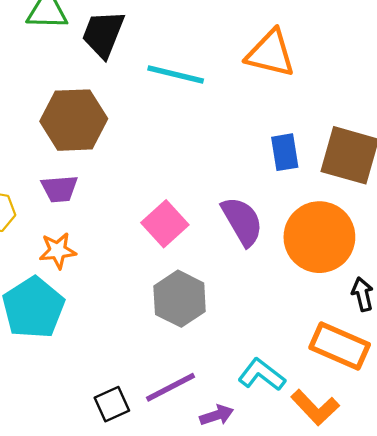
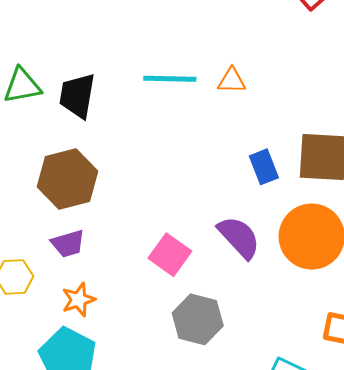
orange triangle: (270, 53) -> (232, 81), size x0.6
cyan line: (176, 74) -> (170, 79), moved

